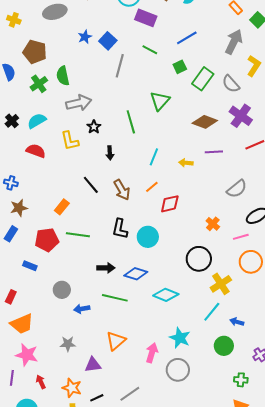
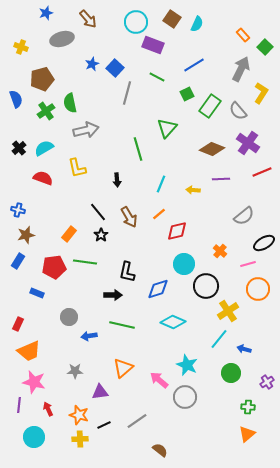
brown pentagon: (35, 52) -> (42, 79), turned -30
black star: (94, 127) -> (101, 235), moved
black L-shape: (120, 229) -> (127, 272), moved
cyan circle: (148, 237) -> (184, 264), moved
blue diamond: (136, 274) -> (158, 289), moved, turned -35
pink arrow: (152, 353) -> (159, 380), turned -66

